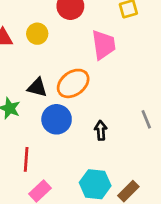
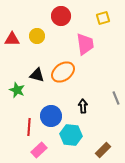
blue circle: (57, 119) -> (51, 116), moved
cyan hexagon: (95, 184) -> (71, 135), moved

